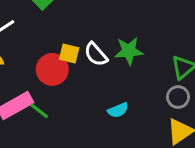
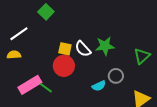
red circle: (52, 69) -> (64, 66), moved
gray circle: (178, 97) -> (116, 76), moved

